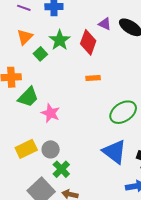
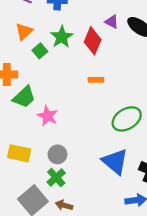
yellow rectangle: (26, 149) -> (19, 153), turned 35
gray circle: (51, 149) -> (57, 154), moved

